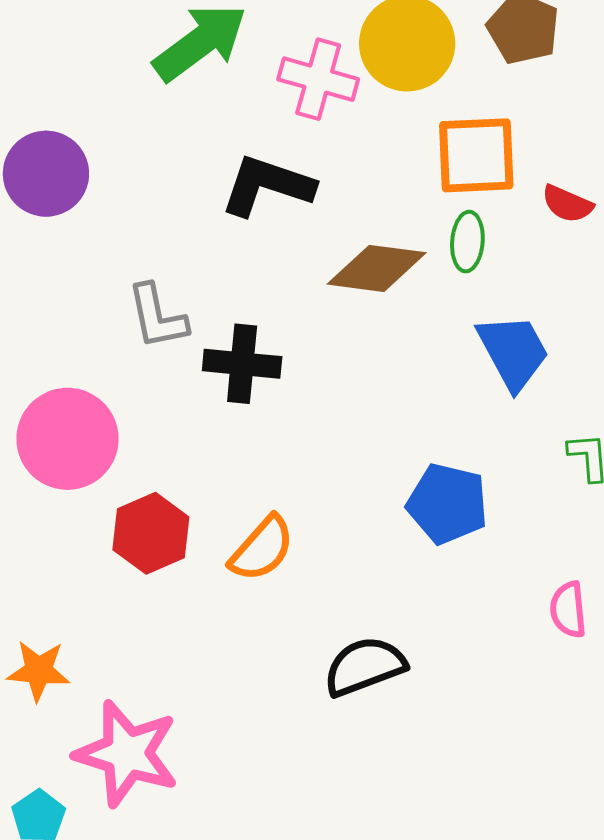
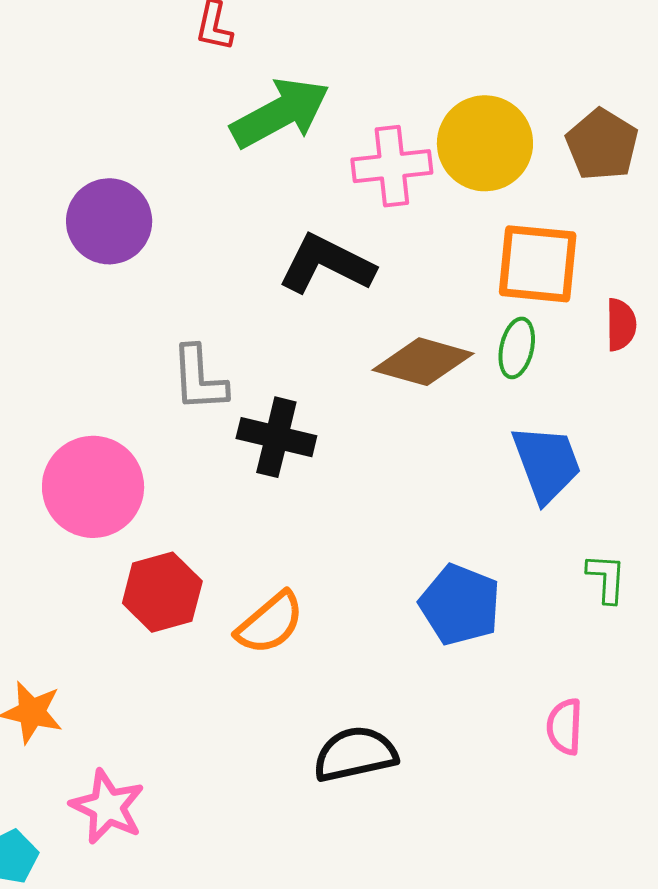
pink cross: (318, 79) -> (392, 166), turned -30
red semicircle: (567, 204) -> (621, 325), turned -122
pink star: (127, 754) -> (108, 807), size x0.7

